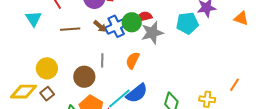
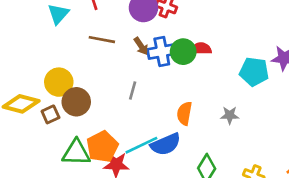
gray star: (152, 33) -> (230, 115), moved, size x0.6
orange semicircle: (133, 60) -> (184, 113), moved, turned -30
brown circle: (84, 77) -> (76, 102), moved

